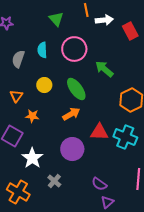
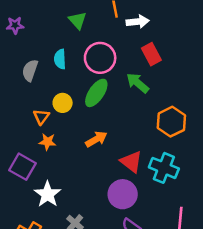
red rectangle: (130, 31) -> (151, 54), moved
green ellipse: (76, 89) -> (96, 93), moved, turned 70
orange triangle: (16, 96) -> (41, 117), moved
red triangle: (99, 132) -> (131, 162), turned 36
purple circle: (72, 149) -> (123, 194), moved

